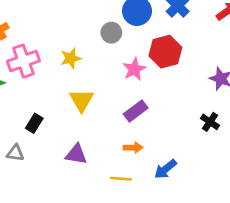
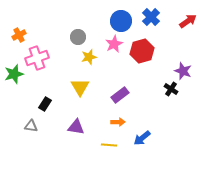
gray circle: (111, 33) -> (78, 37), moved
yellow star: (71, 58) -> (89, 57), moved
pink star: (134, 69) -> (114, 44), moved
black cross: (210, 122) -> (171, 89), moved

